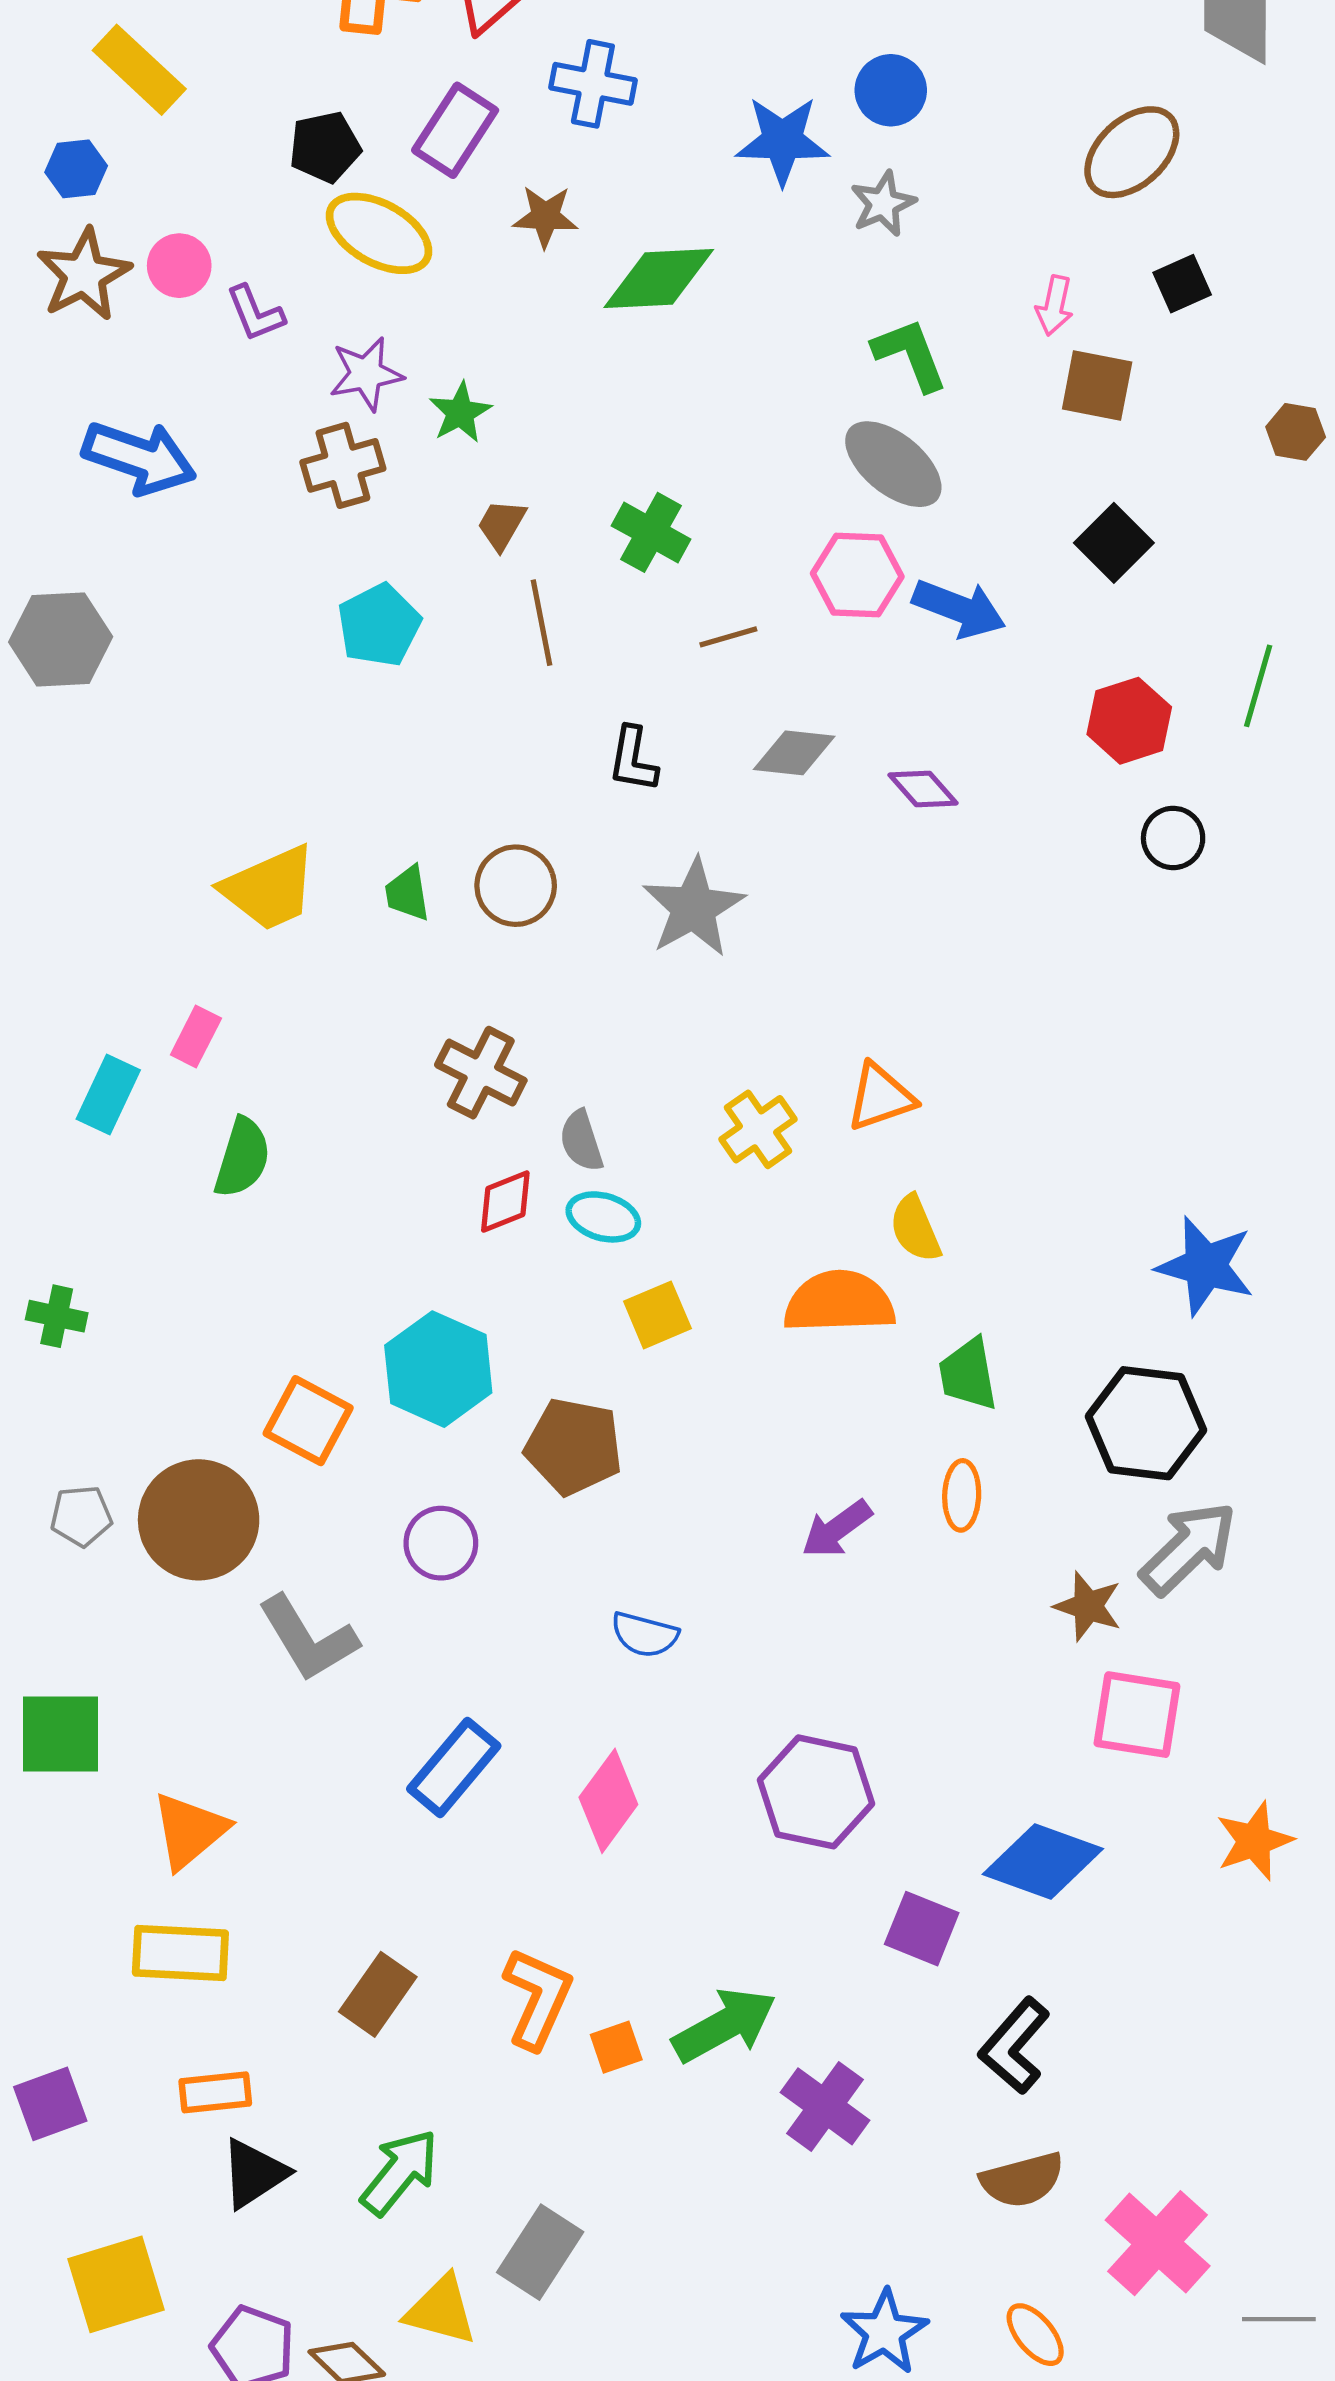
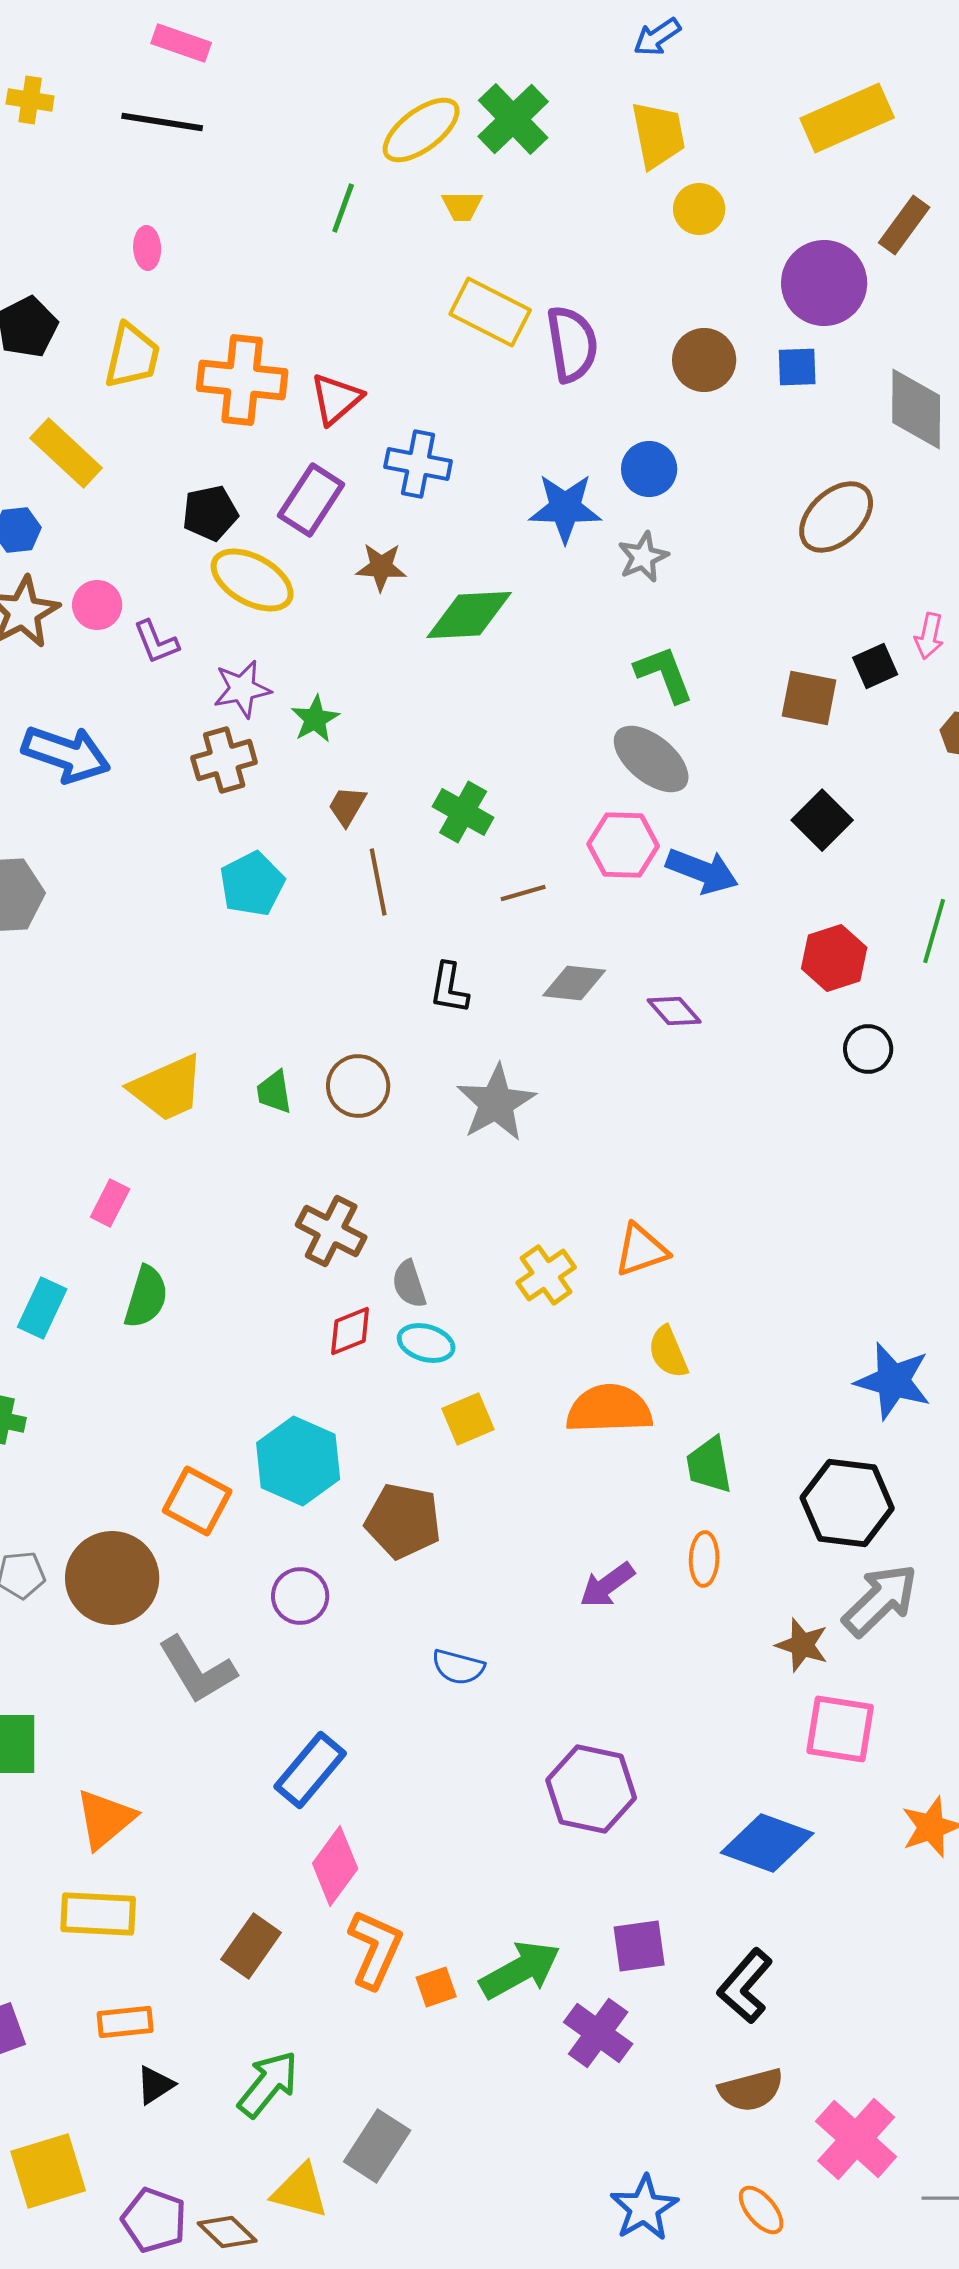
black square: (1182, 284) -> (875, 666), moved
pink arrow: (1054, 306) -> (929, 636), moved
cyan rectangle: (108, 1095) -> (42, 1308), moved
pink diamond: (608, 1801) -> (335, 1866), moved
purple square: (922, 1929) -> (639, 1946), moved, turned -30
black triangle: (254, 2173) -> (155, 2085), size x0.7

